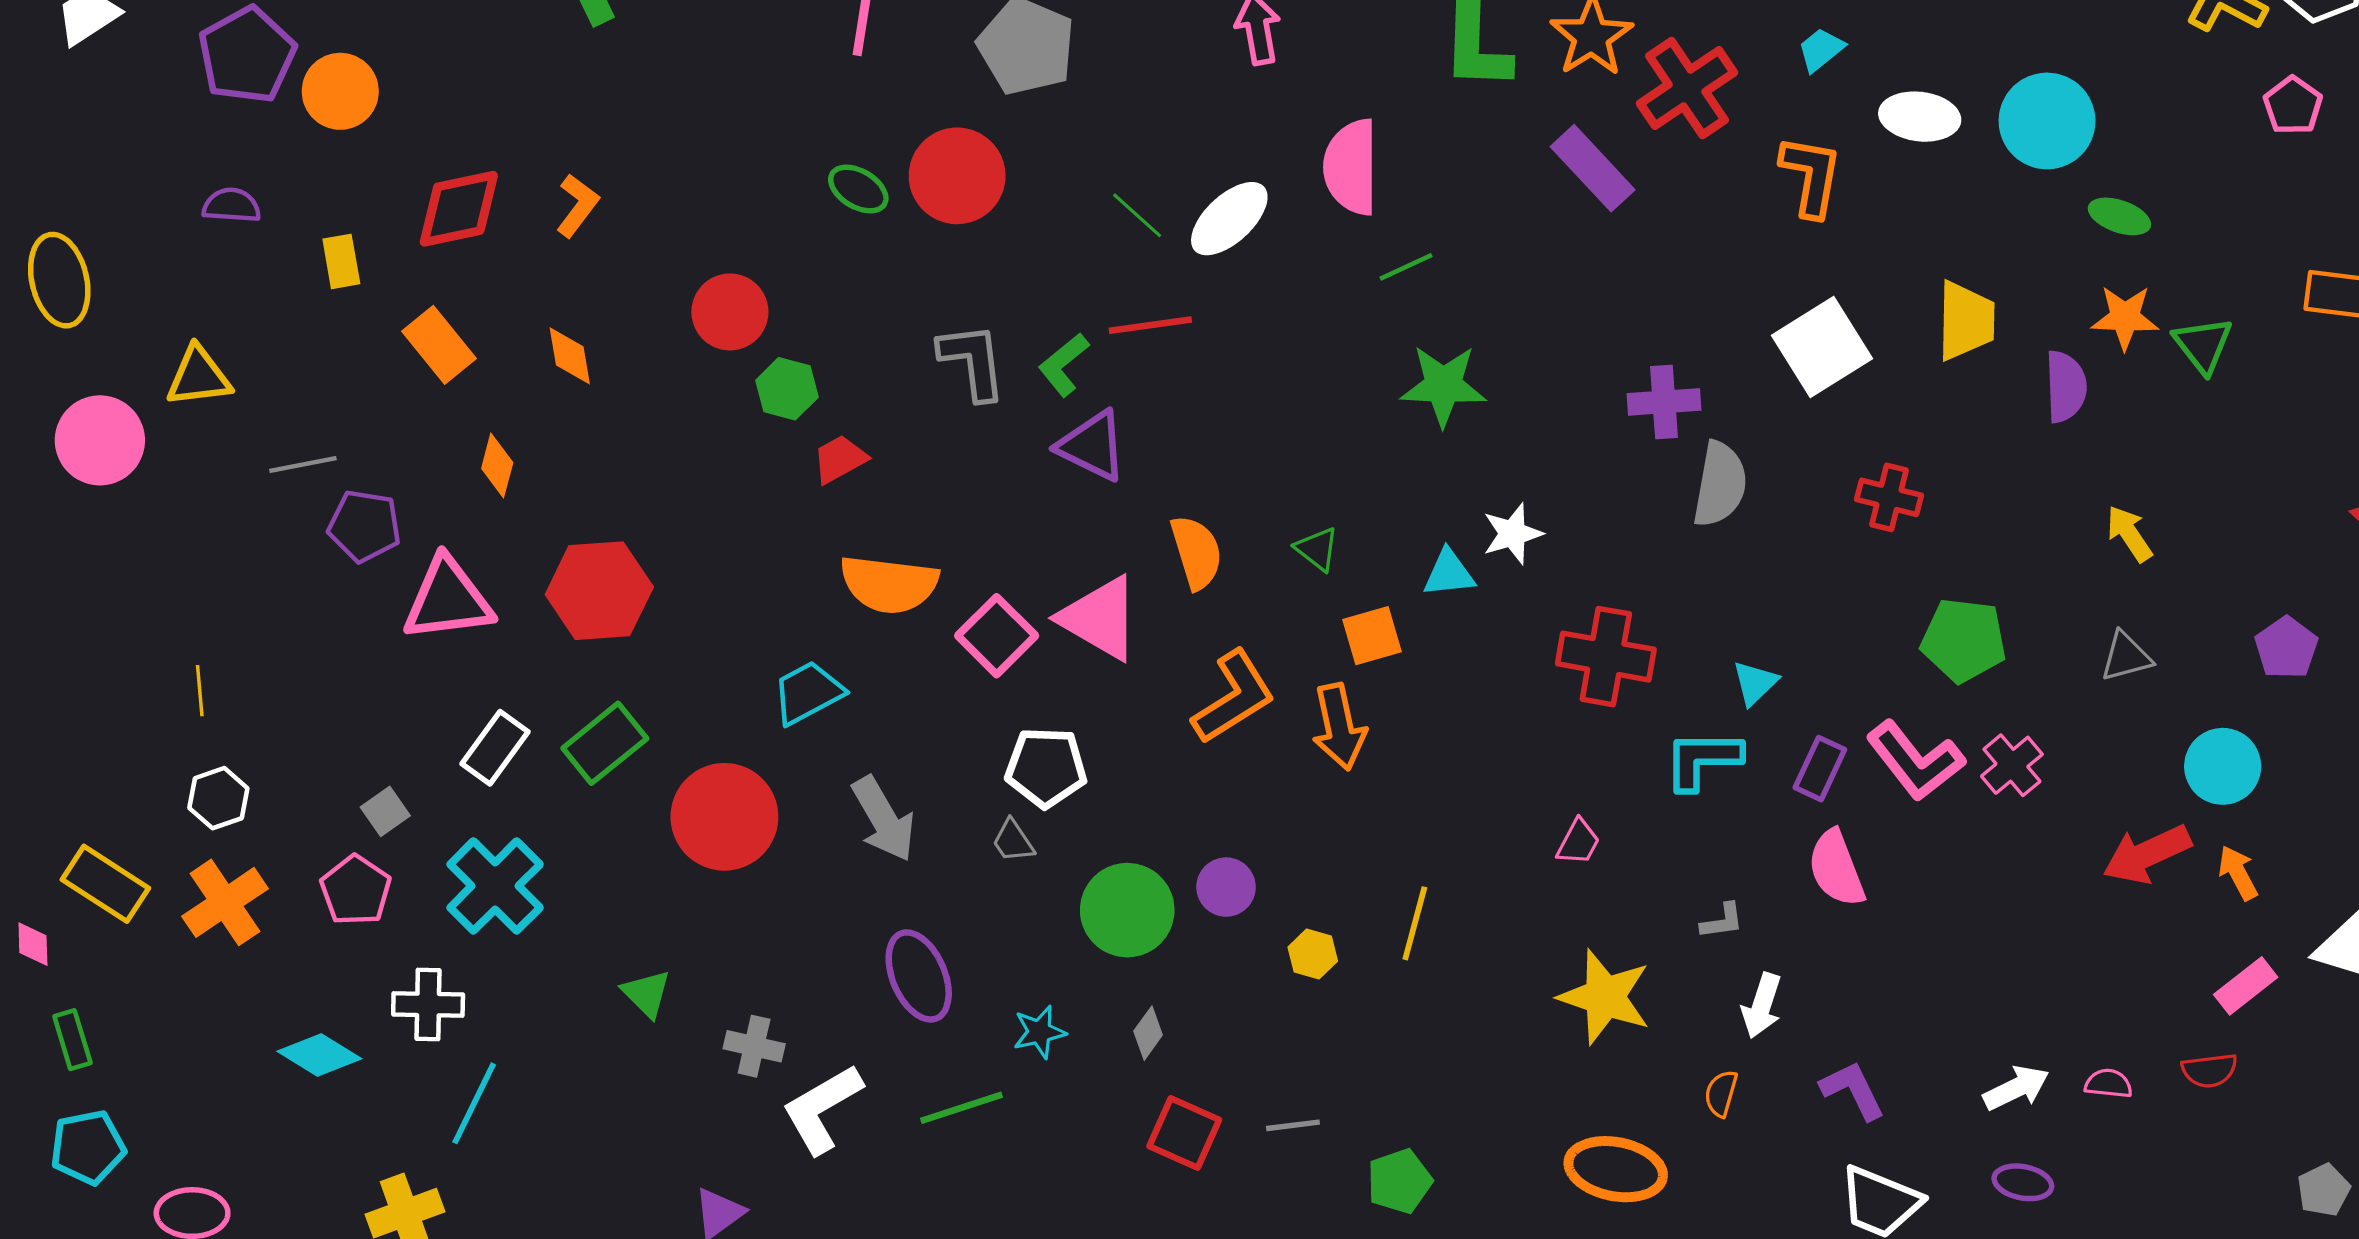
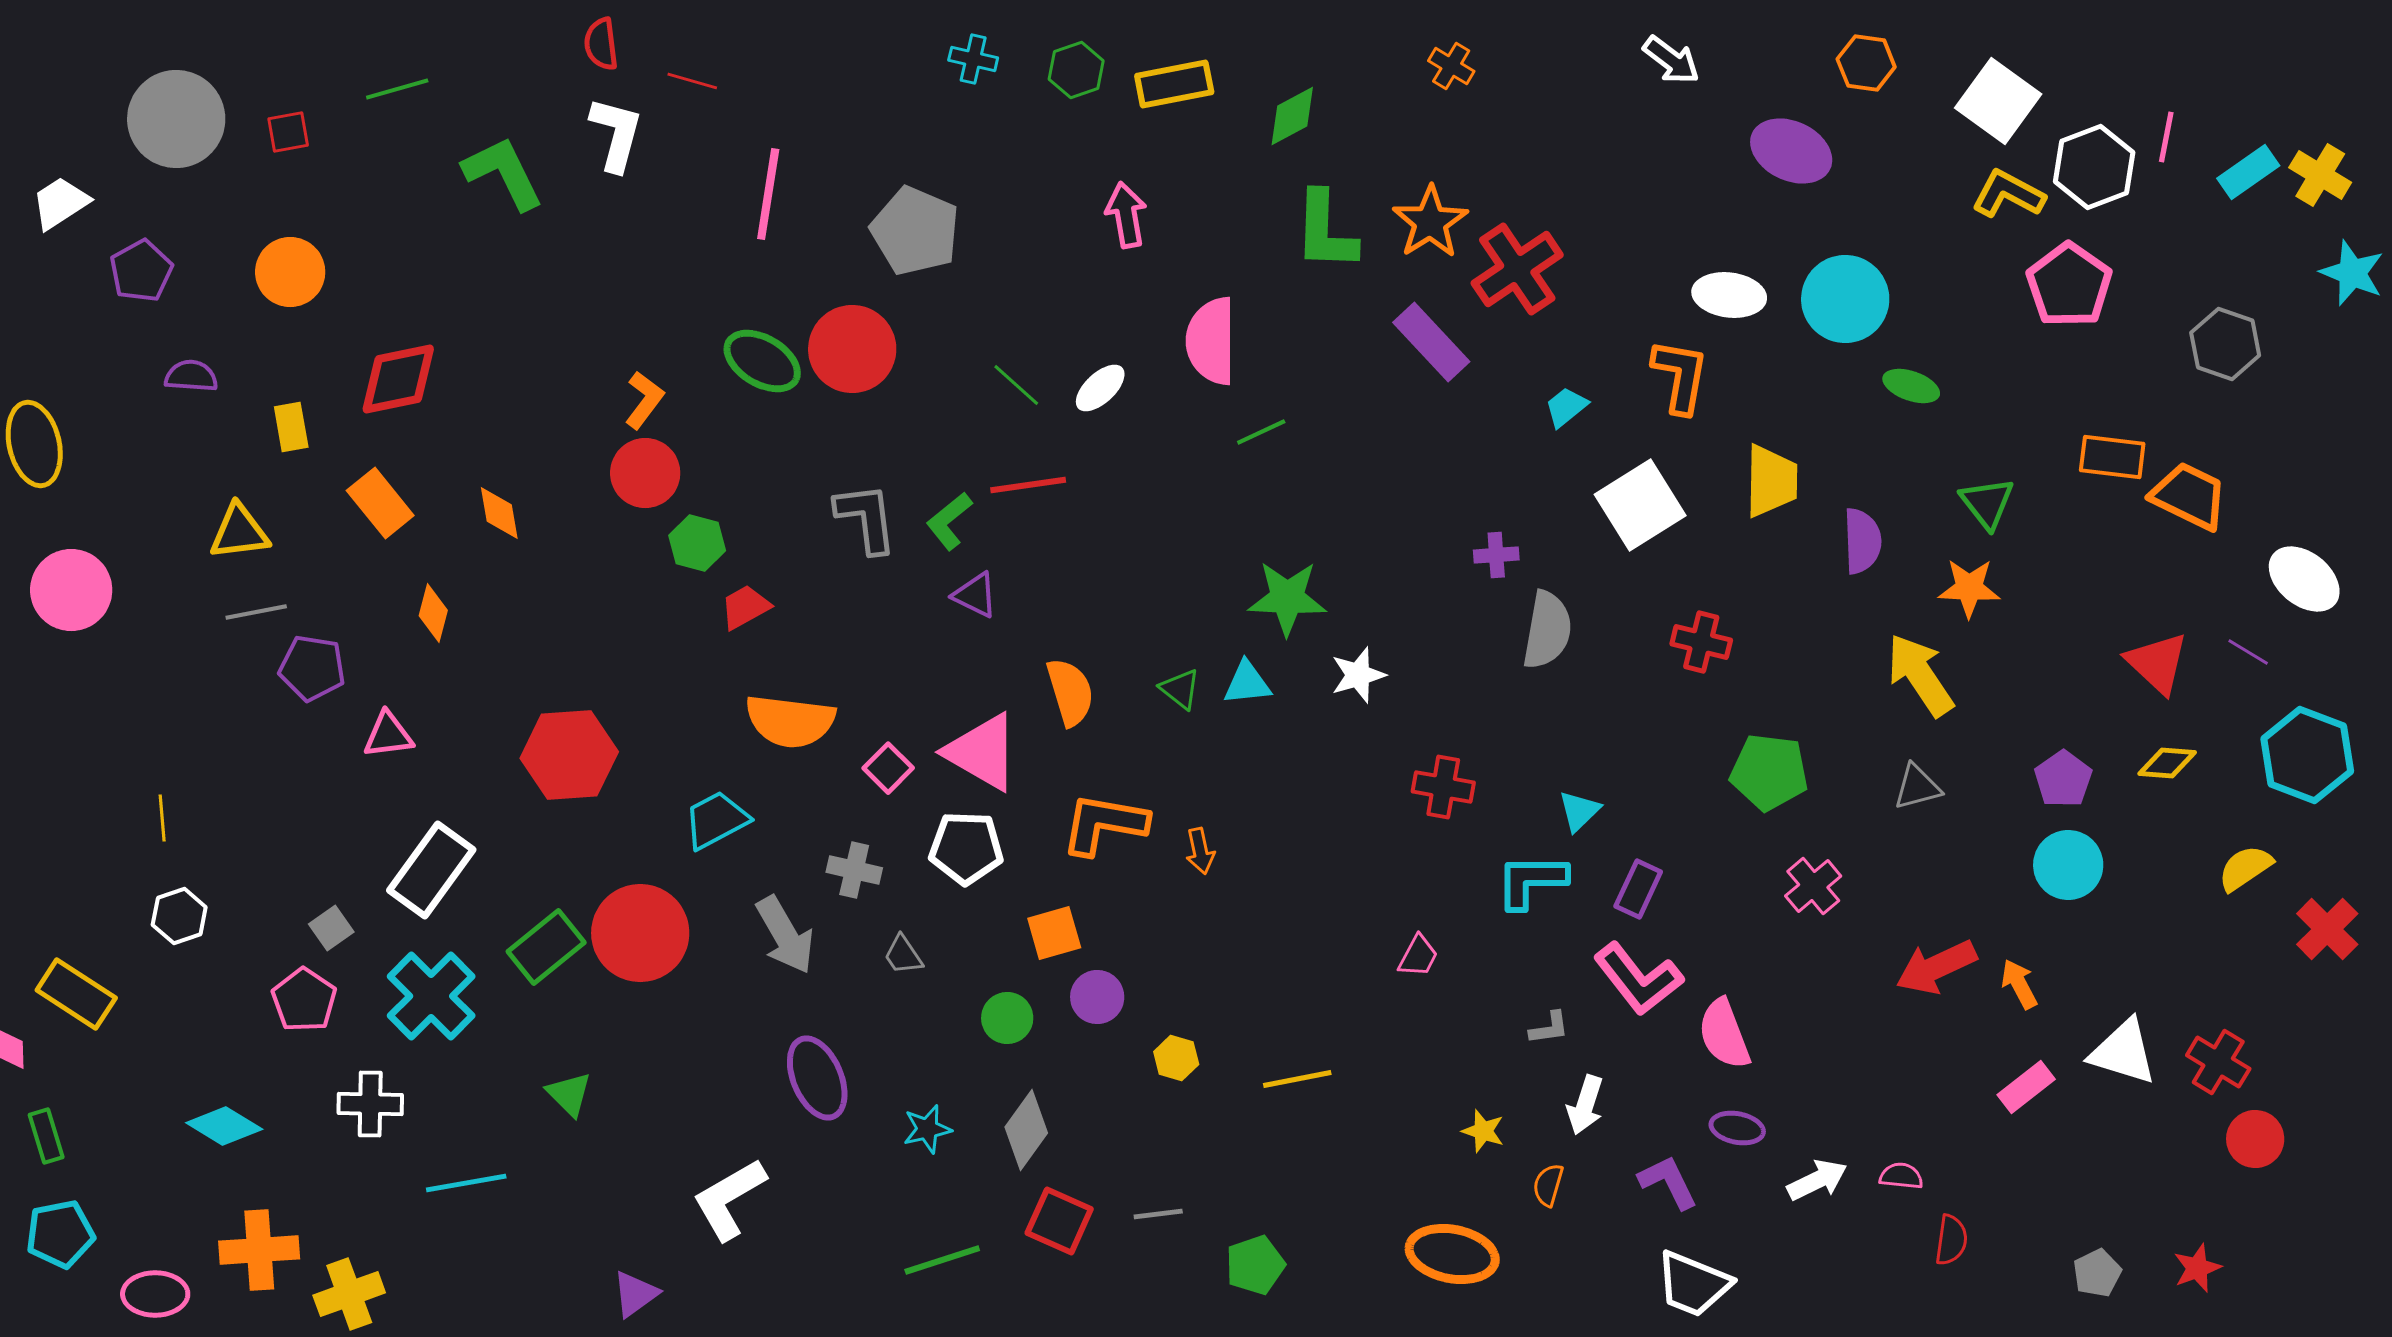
cyan trapezoid: (1821, 50) -> (1566, 407), moved
purple pentagon: (247, 55) -> (141, 271), moved, size x0.7
pink pentagon: (2293, 106) -> (2069, 285), size x1.6
orange L-shape: (1811, 176) -> (1680, 376), moved
green ellipse: (858, 189) -> (762, 361), size x1.4
orange L-shape: (577, 205) -> (644, 400), moved
white ellipse: (1229, 219) -> (1100, 388), size x0.7
orange star: (2125, 317) -> (1969, 588), moved
yellow triangle: (199, 377) -> (239, 532), moved
green star: (1443, 385) -> (1287, 598), moved
purple cross: (1664, 402) -> (1496, 555), size x0.7
purple triangle: (1092, 446) -> (975, 595), size x0.7
yellow arrow: (2129, 534) -> (1920, 675), size x1.6
cyan triangle: (1449, 573) -> (1247, 683), moved
red hexagon: (599, 591) -> (569, 755), moved
pink triangle: (448, 600) -> (388, 735), size x0.6
pink square: (997, 636) -> (888, 768), size x0.7
orange square: (1372, 636) -> (1054, 933), moved
red cross: (1606, 657) -> (1443, 787), size x0.7
orange L-shape: (1234, 697) -> (1104, 824), turned -138
orange arrow: (1339, 727) -> (1200, 851), size x0.6
green rectangle: (605, 743) -> (546, 947), moved
white rectangle: (495, 748) -> (431, 870), size x1.4
pink L-shape: (1915, 761) -> (1638, 979), moved
cyan circle: (2223, 766) -> (2068, 865), moved
white pentagon: (1046, 767) -> (966, 848), moved
pink semicircle: (1836, 868) -> (1724, 1034), moved
orange cross: (225, 902) -> (259, 1250), moved, turned 30
green circle: (1127, 910) -> (1007, 1018), size x0.6
yellow line: (1415, 923) -> (1297, 1079), moved, turned 64
yellow star: (1605, 997) -> (1483, 1131), moved, size x0.5
gray diamond: (1148, 1033) -> (1026, 1130), size x1.6
gray cross: (754, 1046) -> (854, 870), moved
cyan diamond: (319, 1055) -> (224, 1126), moved
red semicircle: (2209, 1070) -> (1951, 1240), moved, turned -75
cyan line: (474, 1103) -> (466, 1183), moved, turned 54
green line: (961, 1108) -> (942, 1260), moved
purple ellipse: (2023, 1182) -> (1737, 1128), moved

